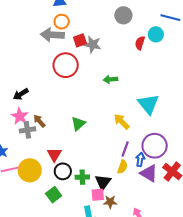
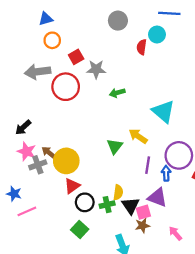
gray arrow: (52, 35) -> (38, 72), moved
gray star: (93, 45) -> (96, 69), moved
green triangle: (78, 124) -> (115, 146), moved
red triangle: (54, 155) -> (72, 186), turned 35
yellow semicircle: (122, 167) -> (118, 192), moved
yellow circle: (30, 170) -> (66, 161), moved
purple triangle: (149, 173) -> (157, 197), moved
pink square: (98, 195) -> (143, 212), moved

